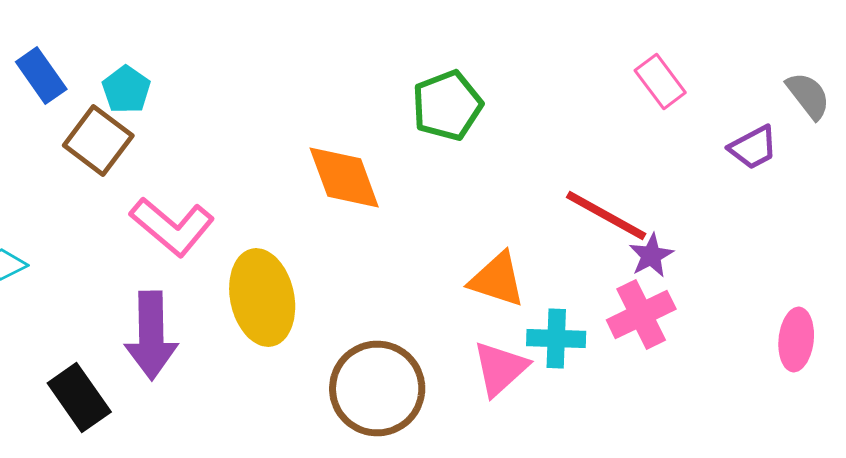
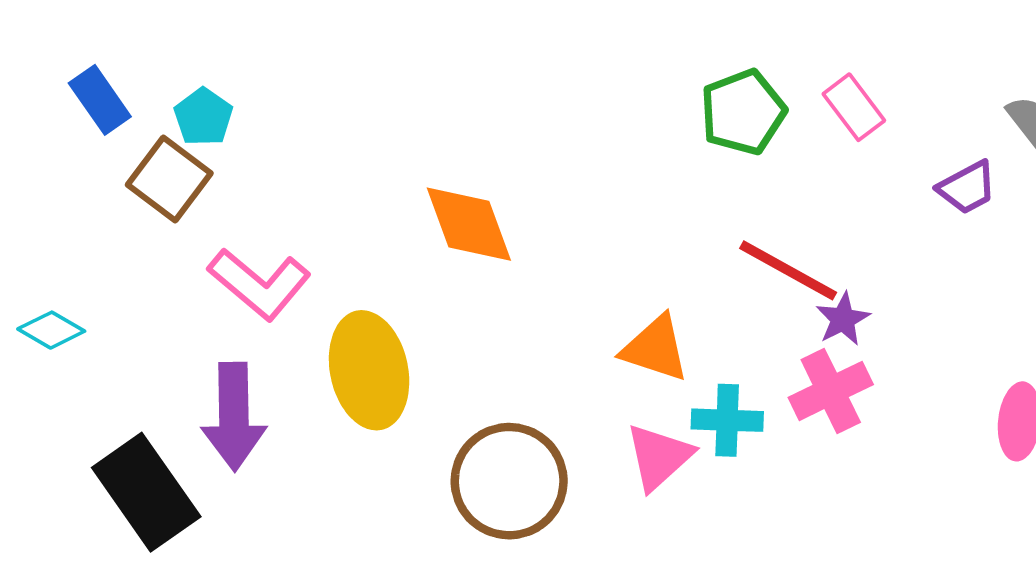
green pentagon: (447, 106) -> (743, 112), moved
black rectangle: (79, 398) -> (146, 492), size x1.4

